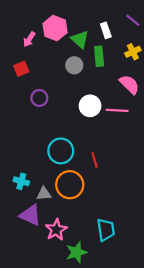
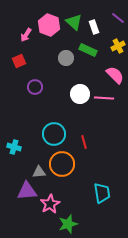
green triangle: (80, 39) -> (74, 22), moved
green rectangle: (99, 56) -> (88, 50), turned -60
cyan cross: (21, 181) -> (14, 147), moved
purple triangle: (30, 215) -> (27, 191), turned -30
cyan trapezoid: (106, 230) -> (102, 193), moved

